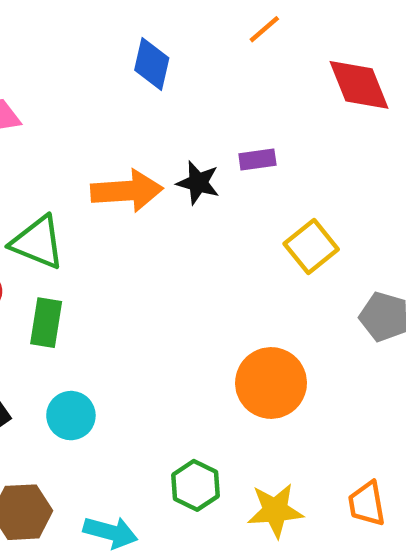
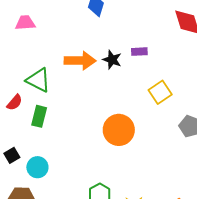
orange circle: (271, 383) -> (119, 130), moved
cyan circle: (71, 416) -> (37, 167), moved

